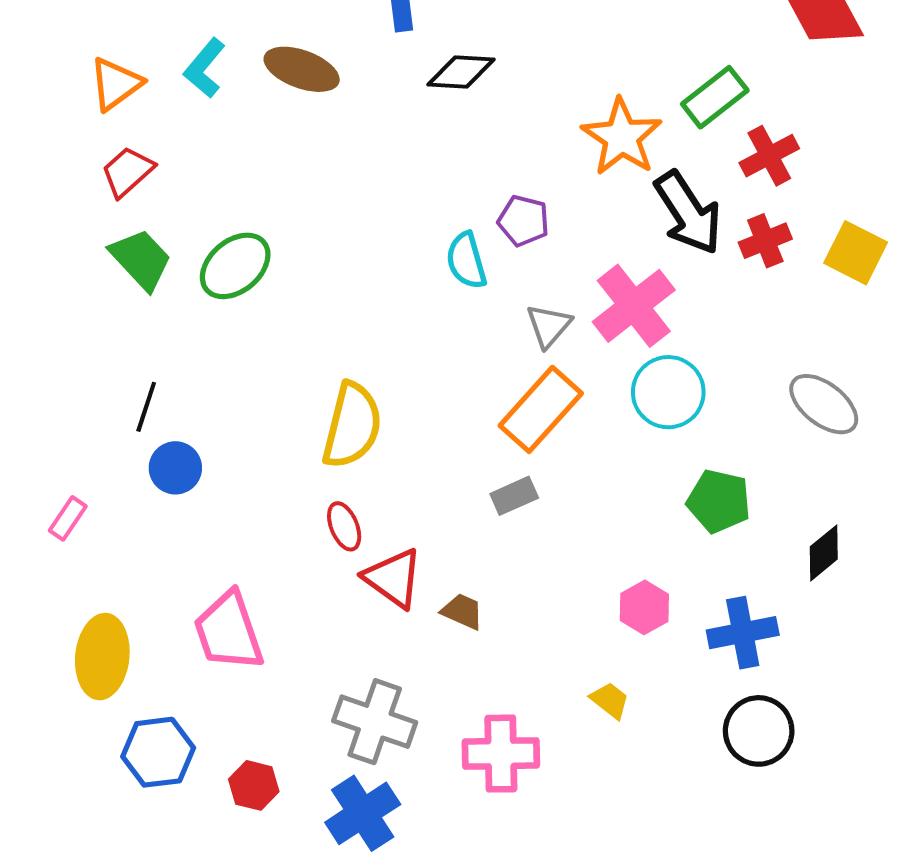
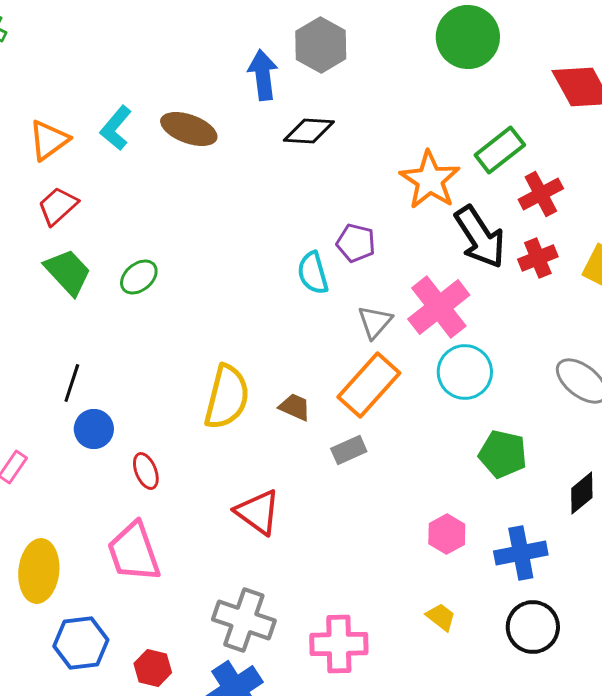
green ellipse: (235, 266) -> (139, 277), size x0.7
red ellipse: (344, 526) -> (146, 471), moved
brown trapezoid: (462, 611) -> (295, 407), moved
yellow trapezoid: (610, 700) -> (441, 617), moved

